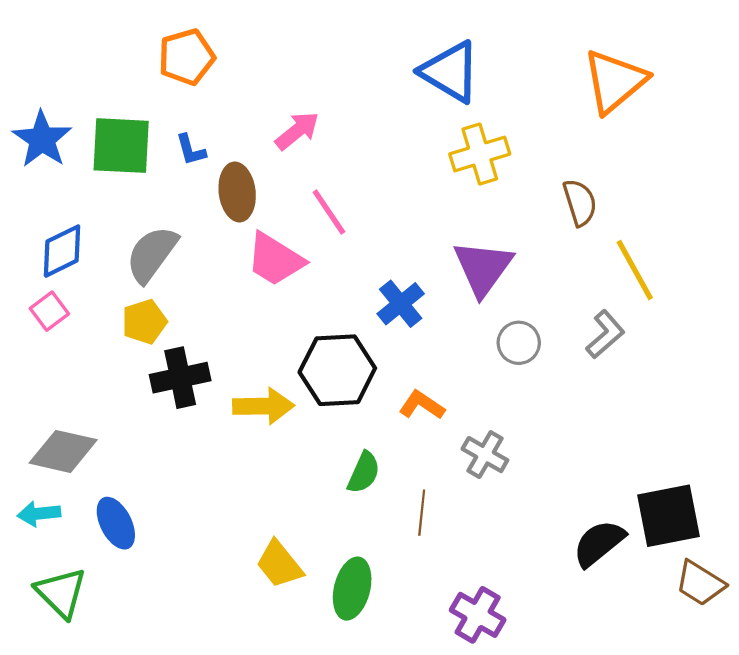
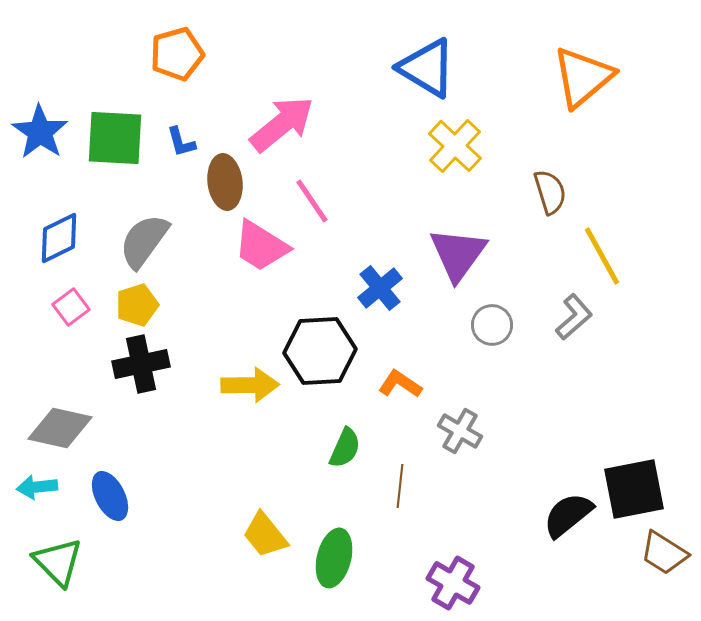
pink arrow: (297, 131) -> (282, 124), size x1.5
yellow cross: (480, 154) -> (455, 146), turned -30
pink square: (49, 311) -> (71, 307), moved
black cross: (180, 378) -> (141, 364), moved

